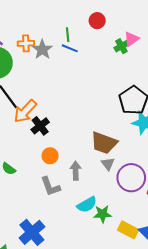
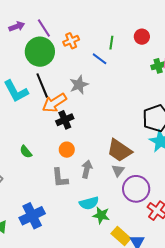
orange cross: (26, 43) -> (71, 41), turned -35
blue line: (70, 48) -> (100, 59), moved
gray star: (42, 49) -> (79, 85), moved

